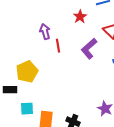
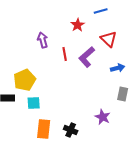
red line: (58, 46) -> (65, 54), moved
cyan square: (27, 109) -> (34, 103), moved

